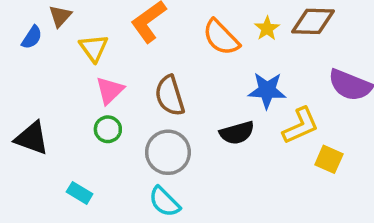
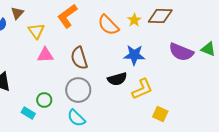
pink triangle: (110, 90) -> (45, 55), turned 42
yellow L-shape: (301, 126) -> (142, 89), moved
green circle: (108, 129) -> (44, 100), moved
yellow square: (329, 159) -> (160, 114), moved

